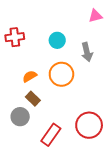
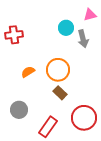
cyan circle: (57, 40) -> (66, 28), moved
gray arrow: (87, 52) -> (83, 39), moved
brown rectangle: (33, 99) -> (60, 93), moved

